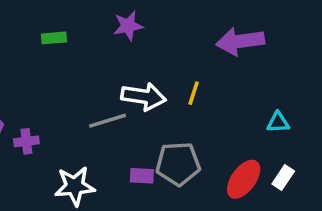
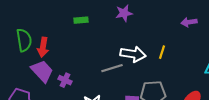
purple arrow: (240, 41) -> (189, 22), size x0.6
purple cross: (26, 141) -> (65, 80), turned 32

